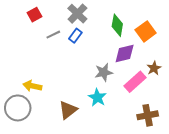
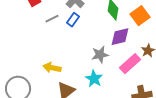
yellow arrow: (32, 86) -> (52, 68), moved

